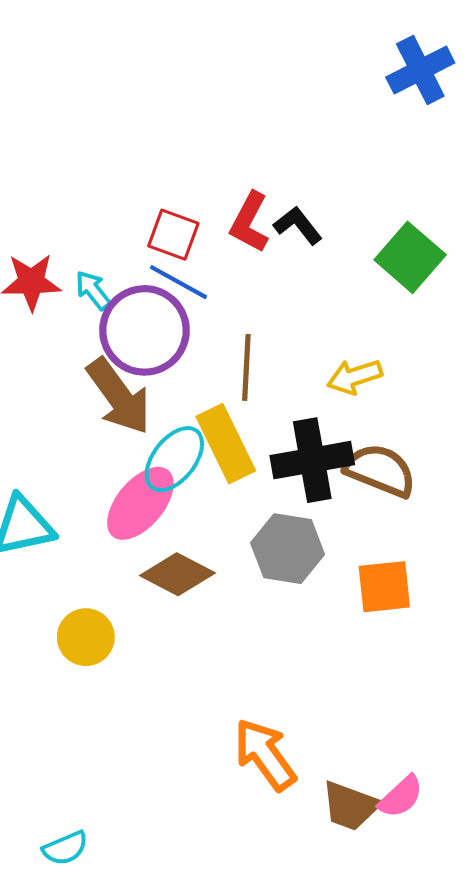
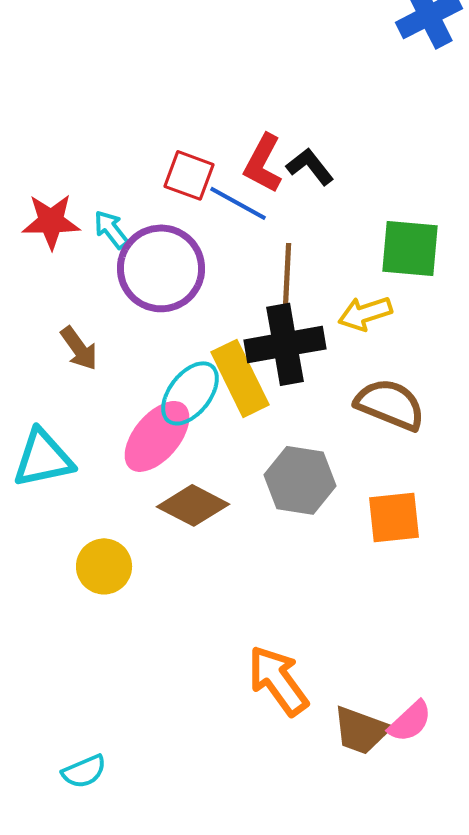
green square: (410, 257) -> (410, 248), moved, turned -36
blue line: (178, 282) -> (238, 203), moved
brown line: (246, 367) -> (287, 275), moved
brown arrow: (119, 396) -> (79, 348), moved, size x0.6
black cross: (312, 460) -> (285, 344), moved

